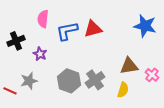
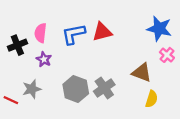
pink semicircle: (43, 19) -> (41, 33), moved
brown triangle: (129, 66) -> (142, 73), turned 30
pink cross: (152, 75) -> (167, 55), moved
yellow semicircle: (123, 90) -> (152, 99), moved

